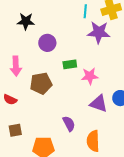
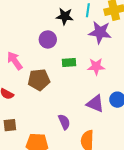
black star: (26, 21) -> (65, 16), moved
pink arrow: (16, 66) -> (15, 61), turned 144
pink star: (90, 76) -> (96, 66), moved

